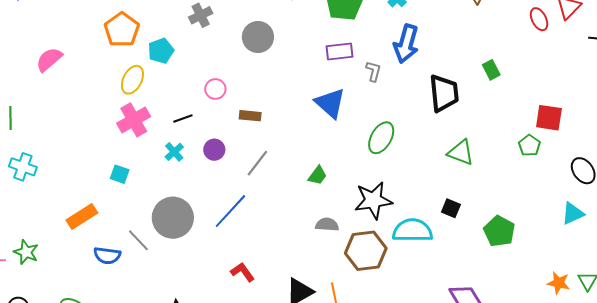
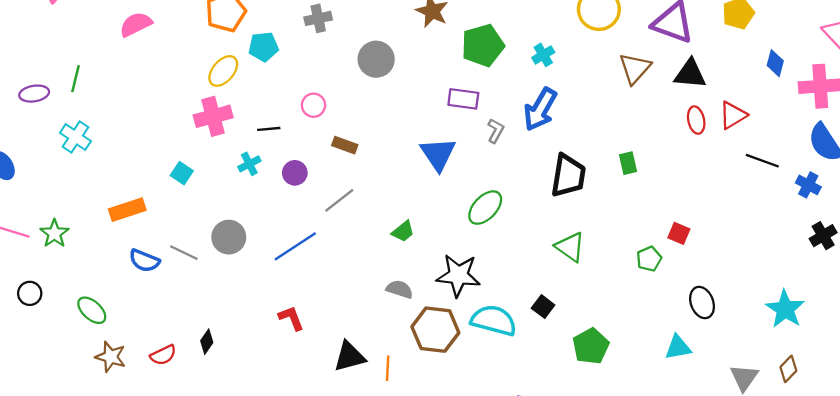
red square: (549, 118) -> (679, 233), size x0.7
gray circle: (173, 218) -> (229, 237), size x0.7
gray line: (138, 240) -> (184, 253), turned -35

